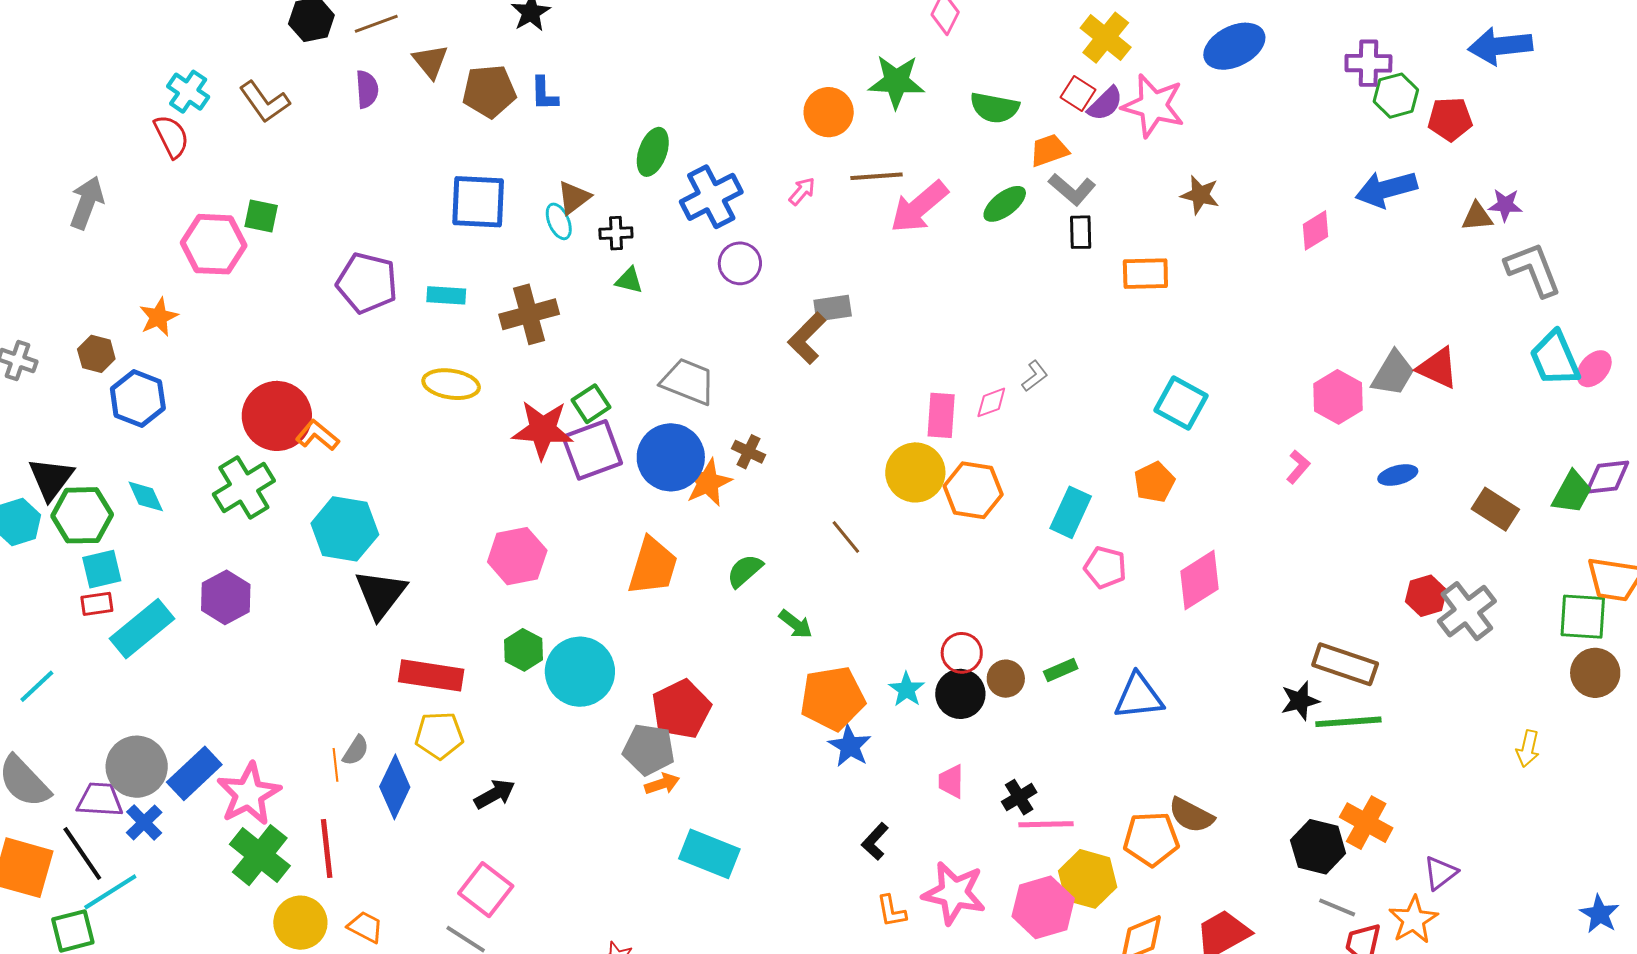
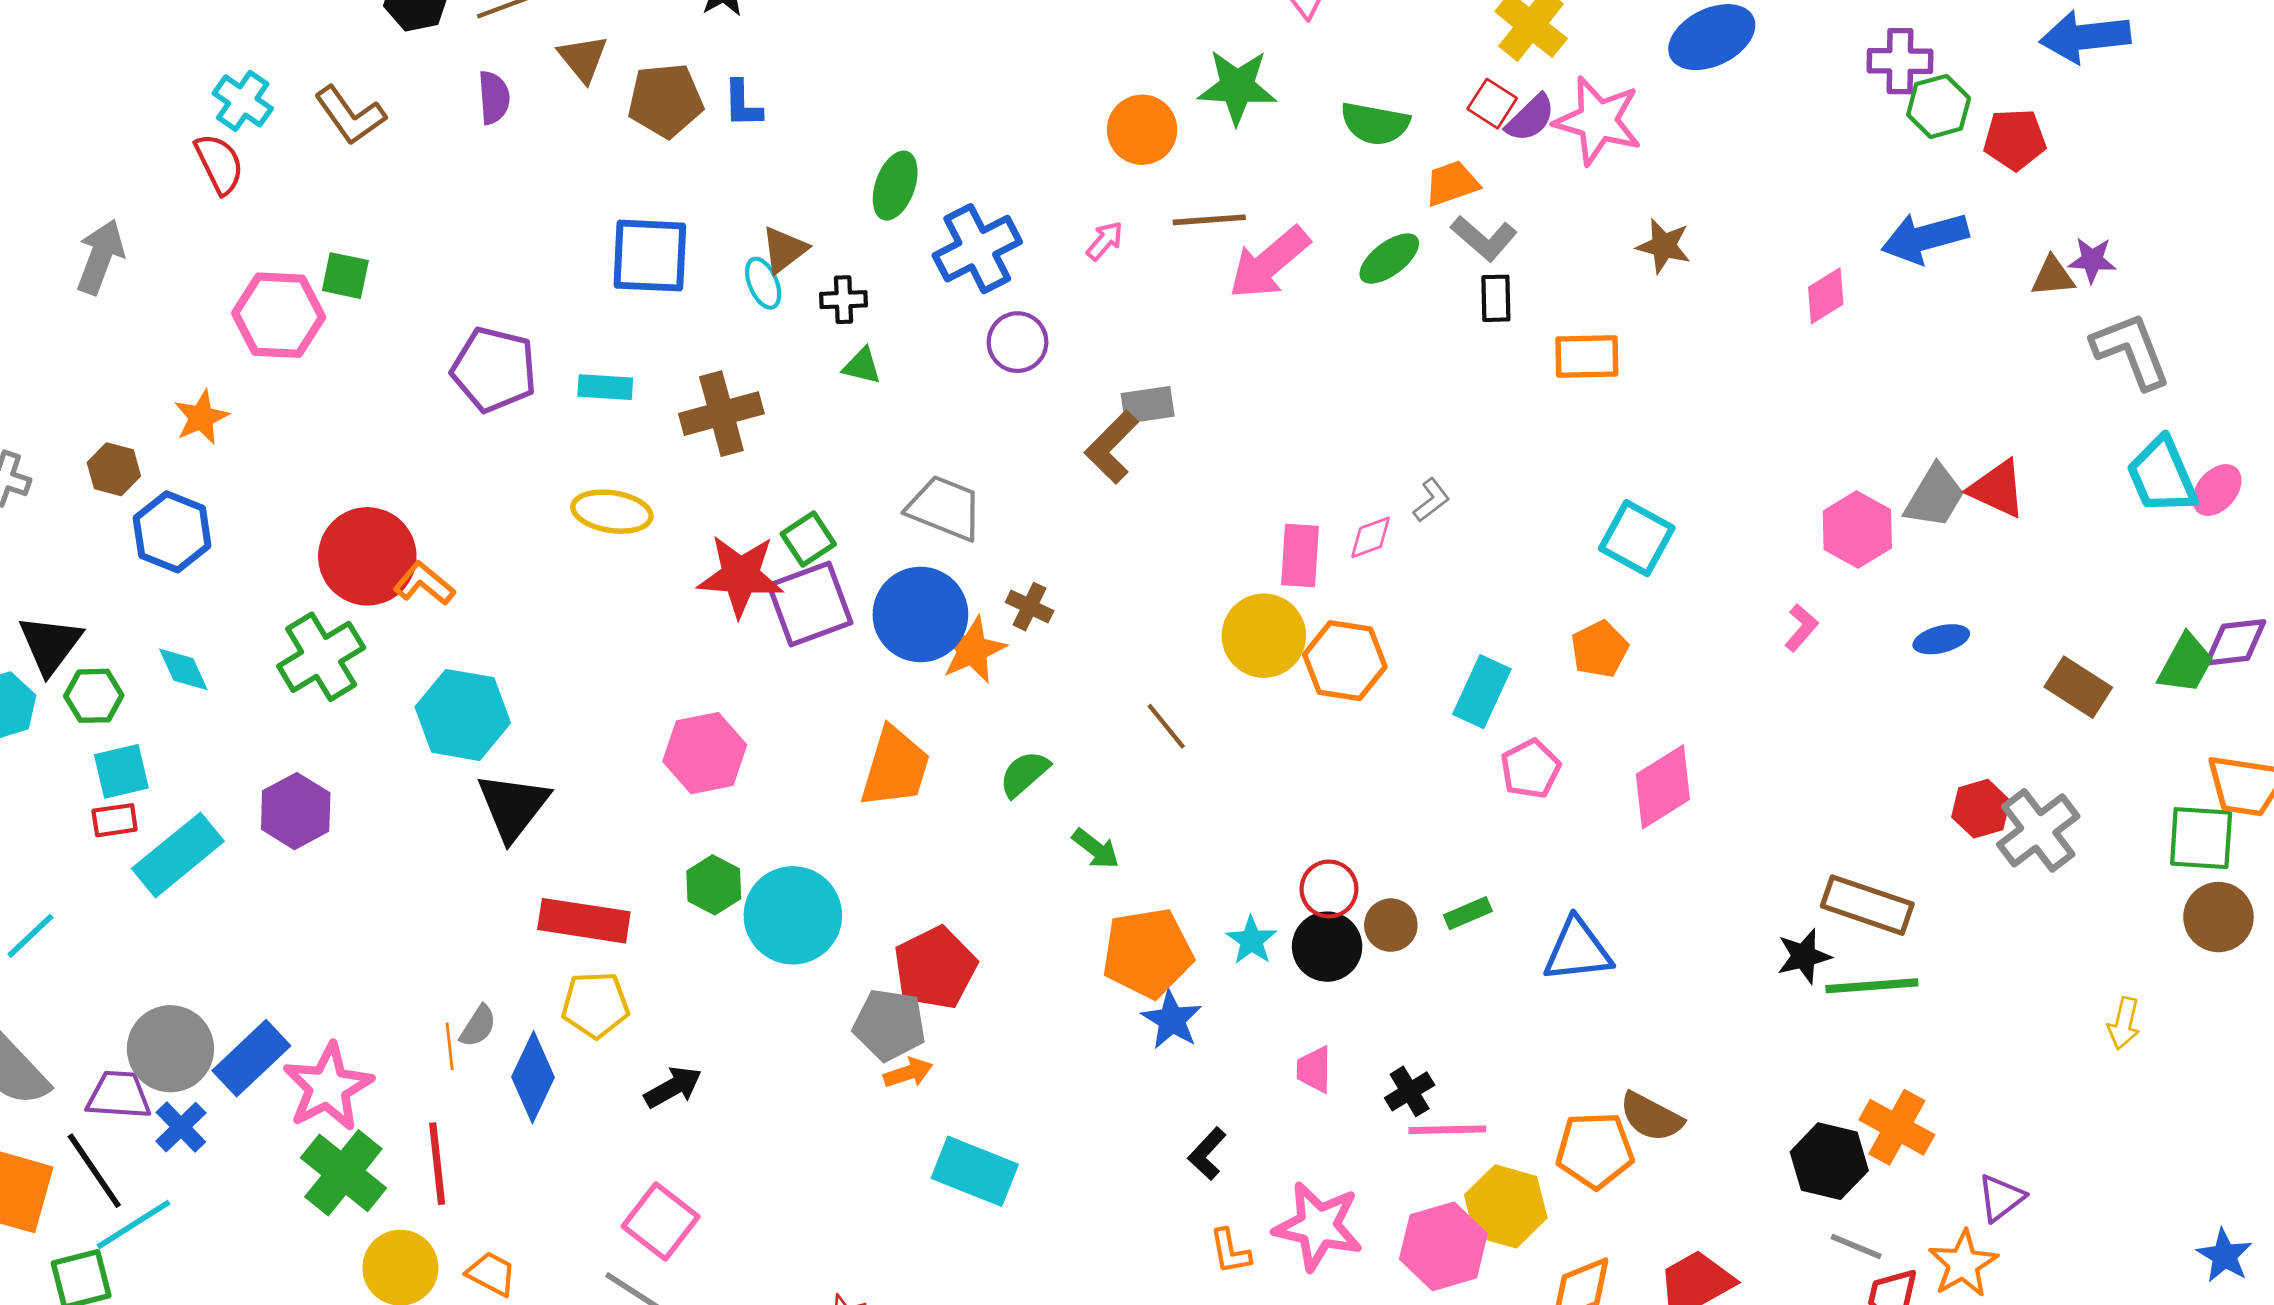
green hexagon: (82, 515) -> (94, 696), size x0.7
pink pentagon: (1105, 567) -> (1530, 769), turned 30

